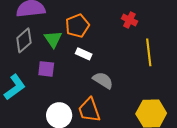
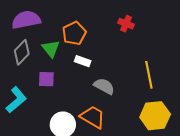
yellow line: (149, 52) -> (149, 75), moved
orange trapezoid: (89, 110) -> (93, 117), turned 144

